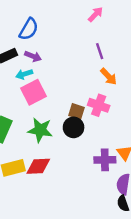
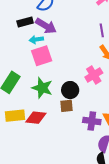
purple arrow: (33, 56) -> (46, 26), size x1.5
pink cross: (99, 105) -> (94, 75), turned 30
brown square: (76, 111) -> (66, 106), moved, turned -32

